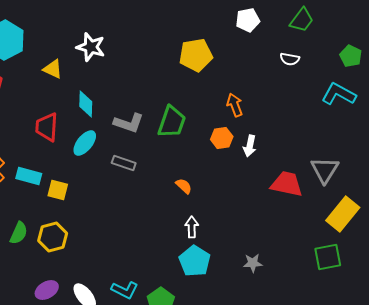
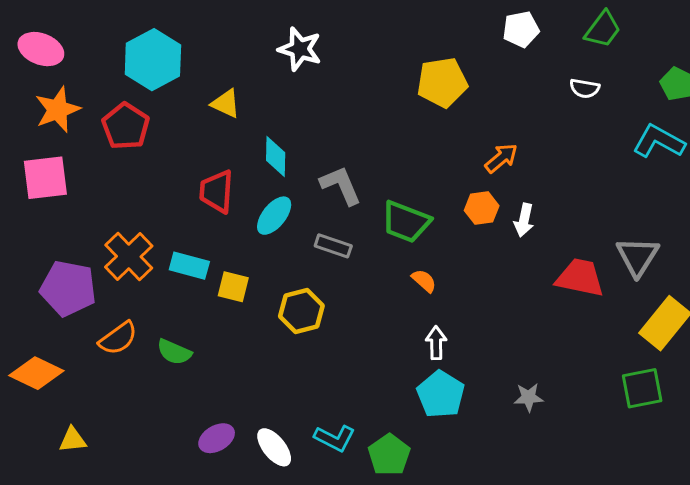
white star: (91, 47) -> (300, 49), moved
orange arrow: (235, 105) -> (501, 158), turned 70
green trapezoid: (172, 122) -> (406, 222), moved, turned 92
gray L-shape: (129, 123) -> (341, 185), turned -132
green semicircle: (19, 233) -> (174, 352), turned 90
yellow hexagon: (53, 237) -> (301, 311), moved

